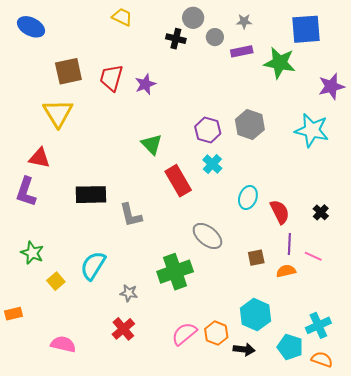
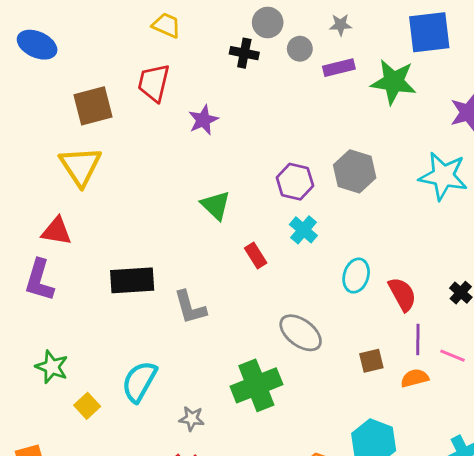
red trapezoid: (111, 78) -> (154, 83), moved
red rectangle: (178, 181) -> (256, 256), size x0.6

